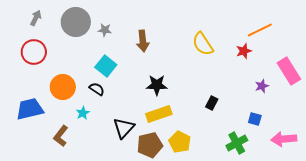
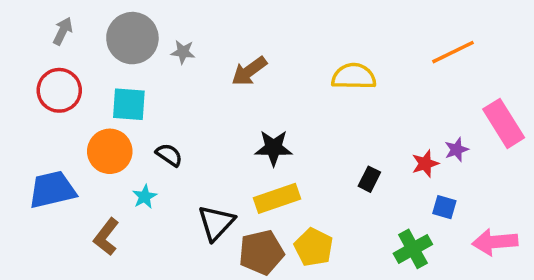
brown arrow: (143, 41) -> (249, 71), turned 60
yellow semicircle: (203, 44) -> (354, 76), turned 125
red star: (244, 51) -> (425, 164), moved
cyan square: (106, 66) -> (129, 104), moved, turned -35

